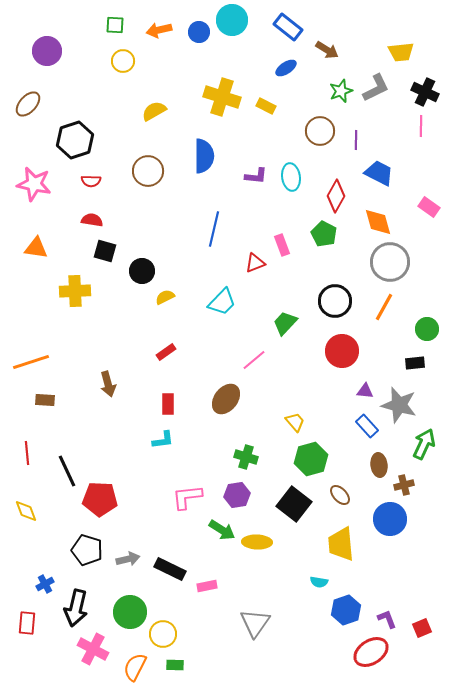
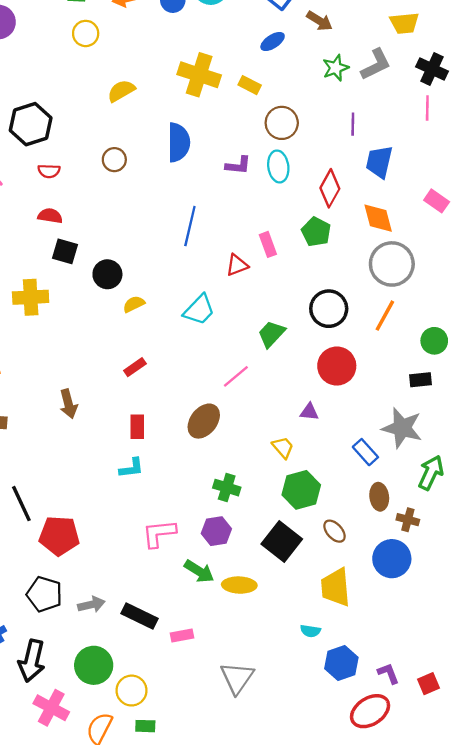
brown circle: (320, 131) -> (282, 123), moved
brown circle: (148, 171) -> (114, 160), size x0.7
blue trapezoid: (379, 173) -> (379, 162), turned -104
purple triangle: (365, 391) -> (309, 412), moved
brown cross: (404, 485) -> (408, 520), turned 30

